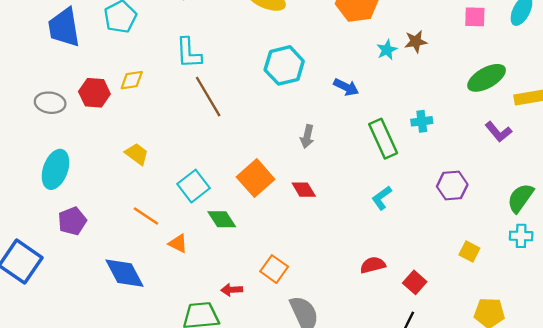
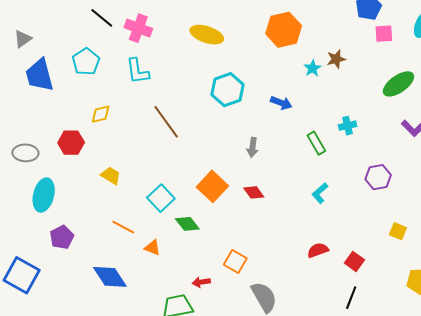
cyan L-shape: (189, 53) -> (137, 71), moved
red hexagon: (94, 93) -> (71, 143), moved
gray ellipse: (50, 103) -> (25, 153), moved
green rectangle: (383, 139) -> (316, 143), size x0.7

